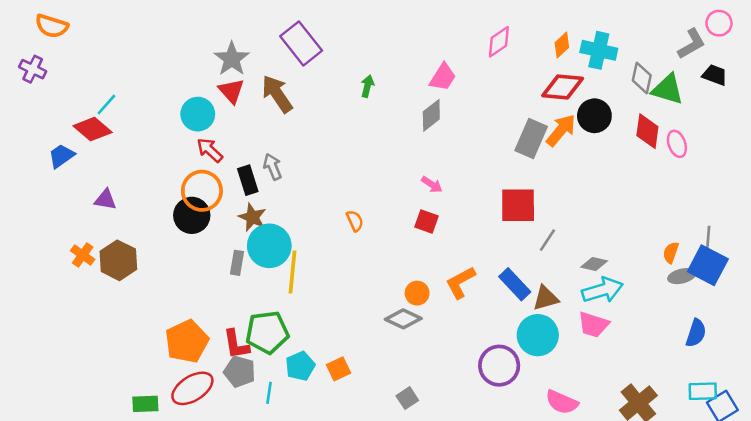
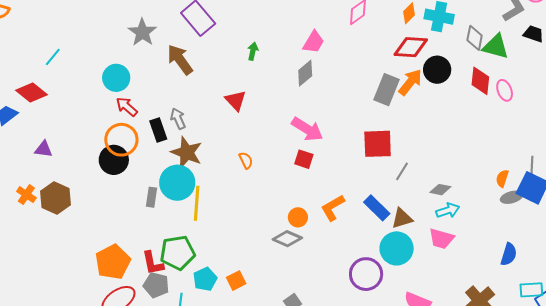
red triangle: (231, 91) -> (236, 101), moved
cyan line: (106, 104) -> (53, 57), moved
pink arrow: (432, 184) -> (307, 129), size x1.8
brown star: (252, 217) -> (187, 152), moved, size x1.4
cyan arrow: (602, 290) -> (448, 210), size x0.7
blue semicircle: (696, 333) -> (509, 254), moved

